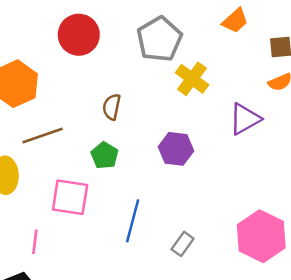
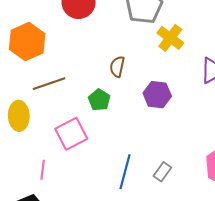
brown semicircle: (112, 107) -> (117, 67), moved
pink square: (70, 197) -> (71, 134), turned -36
blue line: (133, 221) -> (125, 172), moved

